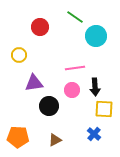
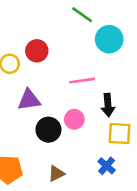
red circle: (40, 27) -> (37, 51), moved
pink circle: (72, 90) -> (74, 119), moved

